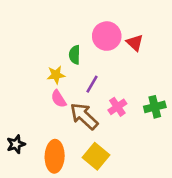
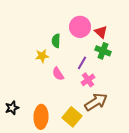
purple line: (92, 84) -> (82, 63), moved
pink semicircle: (59, 99) -> (58, 74), moved
green cross: (155, 107) -> (103, 51), moved, turned 35
brown arrow: (84, 116) -> (96, 102), moved, turned 105

